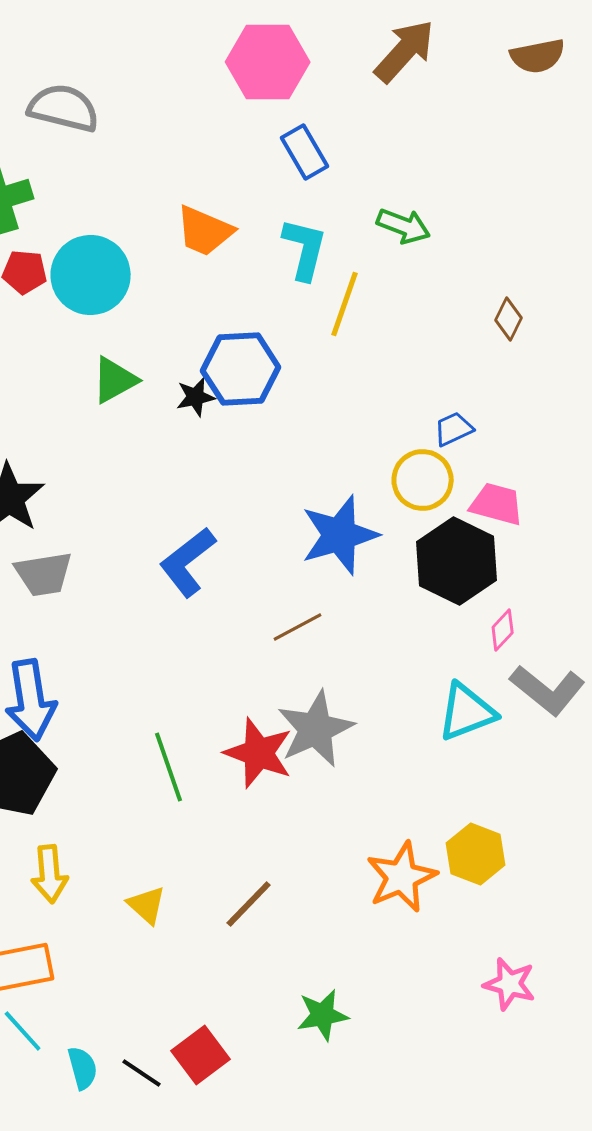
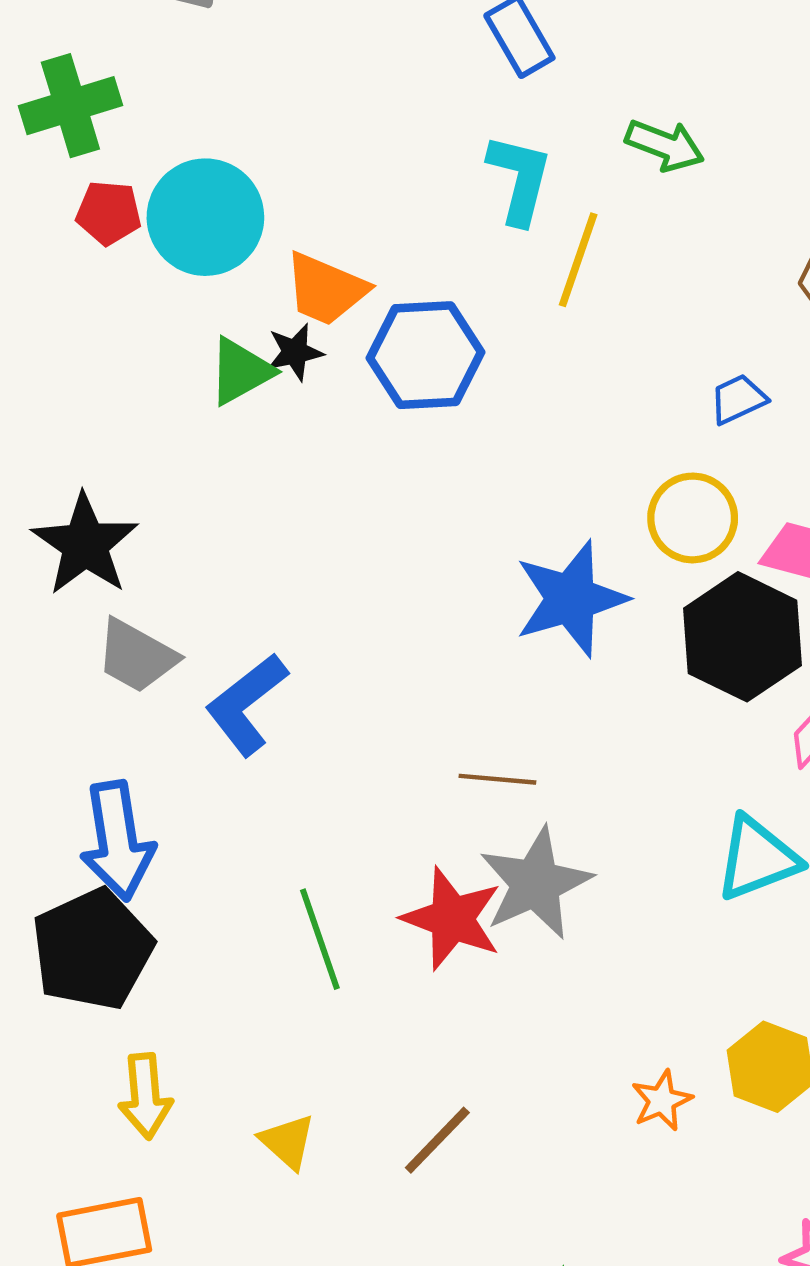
orange trapezoid: (205, 231) -> (326, 289), moved
black star: (196, 397) -> (295, 352), moved
blue trapezoid: (454, 429) -> (738, 399), moved
blue L-shape: (188, 562) -> (247, 704), moved
gray trapezoid: (44, 574) -> (136, 656), turned 38
brown line: (298, 627) -> (497, 779), moved, turned 33
orange star: (402, 877) -> (662, 1101), size x0.6

